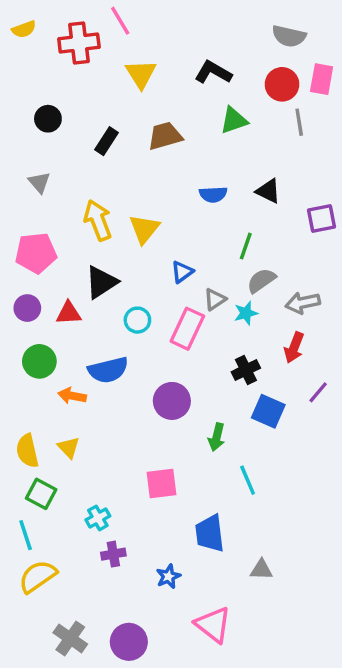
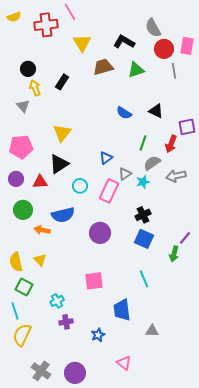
gray semicircle: (289, 36) -> (153, 28), moved, turned 48
brown trapezoid: (165, 136) -> (103, 67), moved
blue semicircle: (213, 194) -> (124, 113), turned 35
yellow arrow: (98, 220) -> (35, 88), moved, size x0.7
yellow triangle: (144, 229) -> (62, 133), moved
red arrow: (294, 348) -> (171, 144), moved
purple line: (318, 392) -> (185, 238), moved
blue square: (268, 411) -> (144, 239), moved
green arrow: (217, 437) -> (174, 254), moved
yellow semicircle: (38, 576) -> (22, 335), turned -30
pink triangle: (213, 625) -> (124, 363), size x0.7

